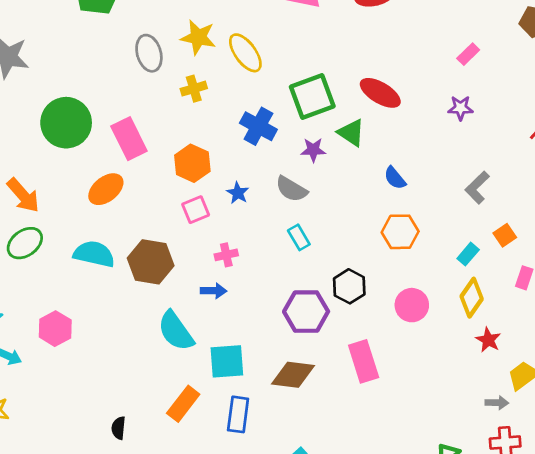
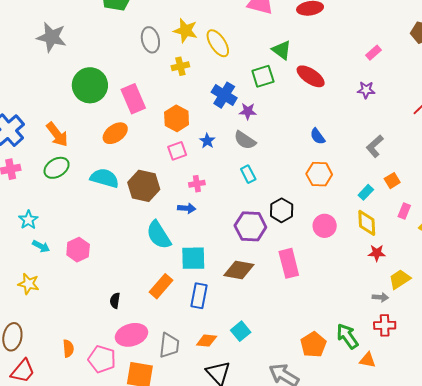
green square: (312, 97) -> (263, 76), size x0.7
green triangle: (351, 133) -> (282, 50), moved
purple star: (313, 150) -> (248, 111), moved
yellow diamond: (472, 298) -> (367, 223), turned -40
pink hexagon: (55, 329) -> (78, 250), moved
red star: (488, 340) -> (377, 253), turned -30

